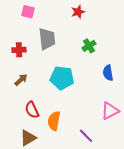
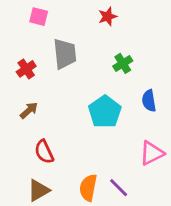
red cross: (19, 50) -> (26, 69), turned -32
cyan pentagon: (62, 78) -> (105, 112), moved, turned 30
orange semicircle: (54, 121) -> (88, 188), moved

